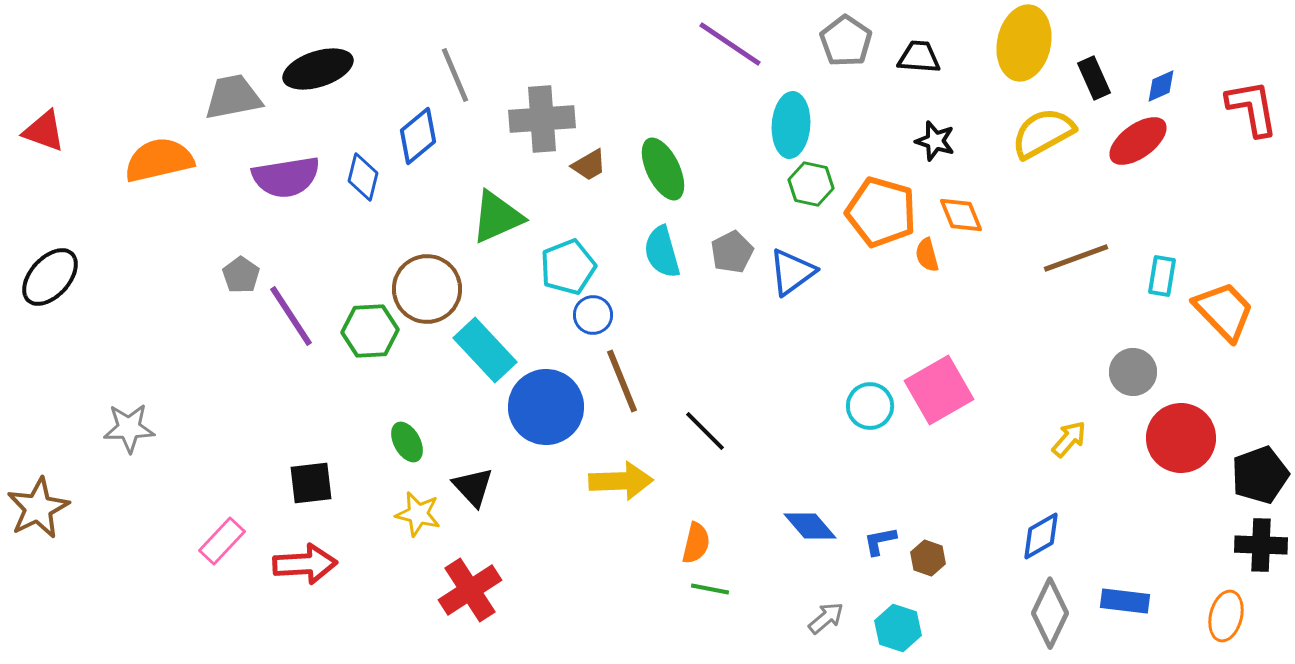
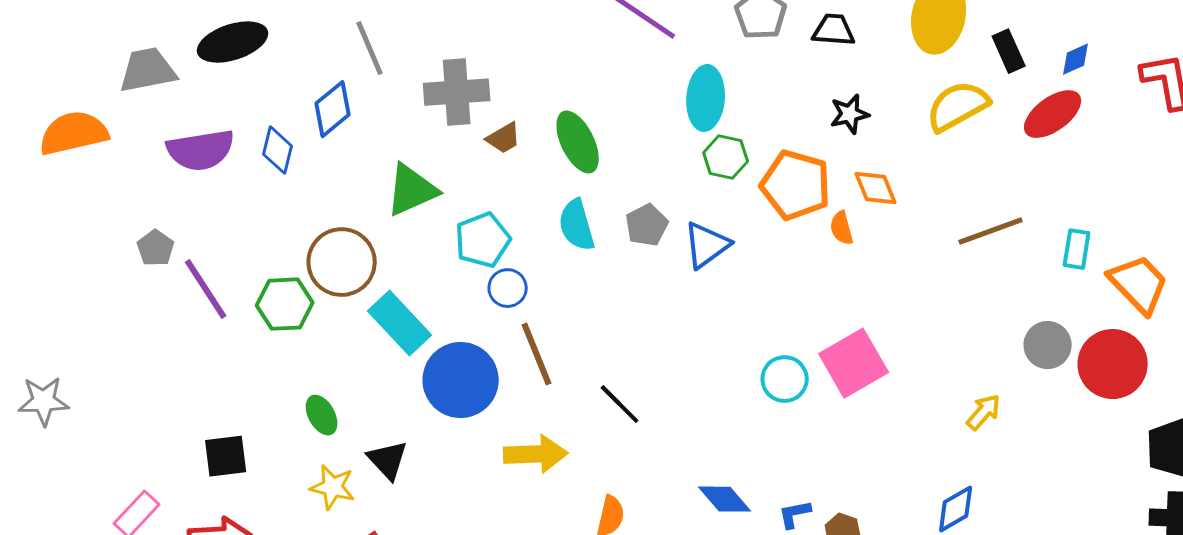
black star: (935, 141) -> (850, 114), turned -30
red circle: (1181, 438) -> (1113, 364), moved

